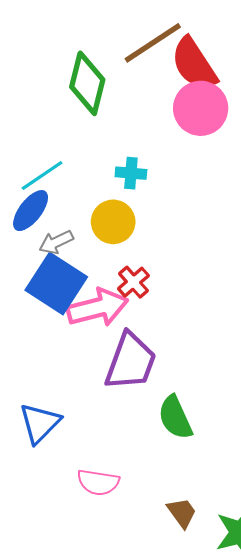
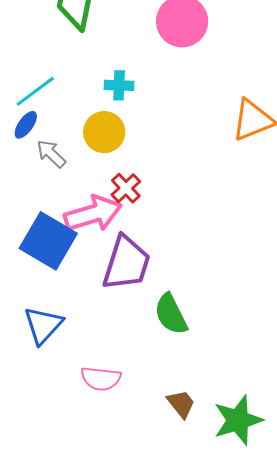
blue ellipse: (31, 211) -> (26, 125), size x0.7
gray arrow: (56, 242) -> (51, 154), turned 72
blue square: (56, 283) -> (48, 241), moved

